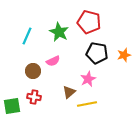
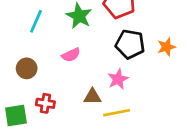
brown circle: (33, 71) -> (27, 68), moved
brown triangle: (69, 92) -> (92, 97), turned 40

